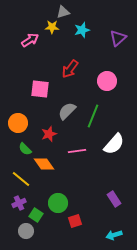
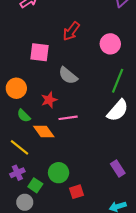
gray semicircle: (67, 111) -> (68, 76), turned -96
green line: (93, 116) -> (118, 81), moved
pink line: (77, 151) -> (68, 118), moved

